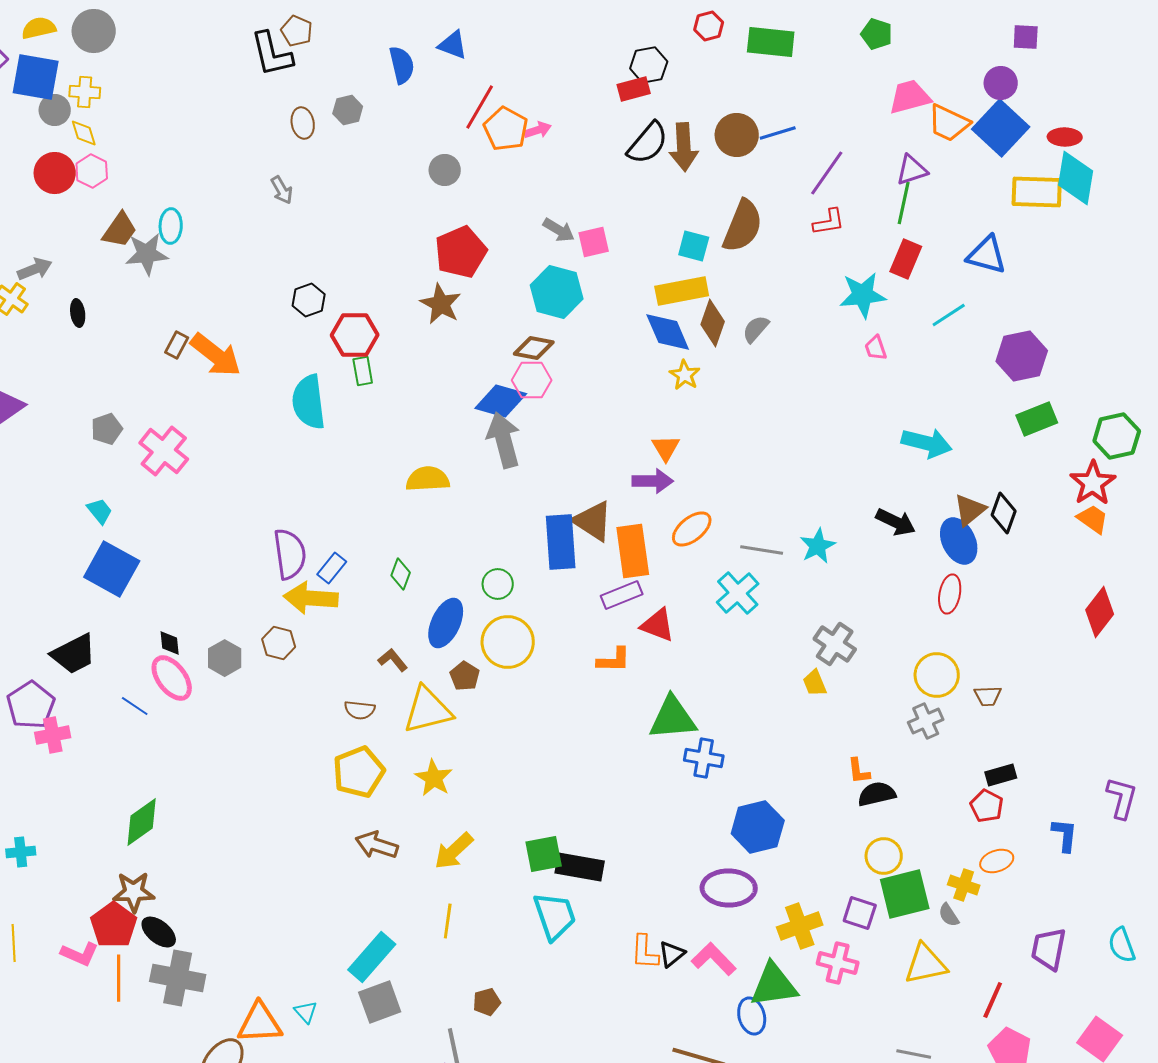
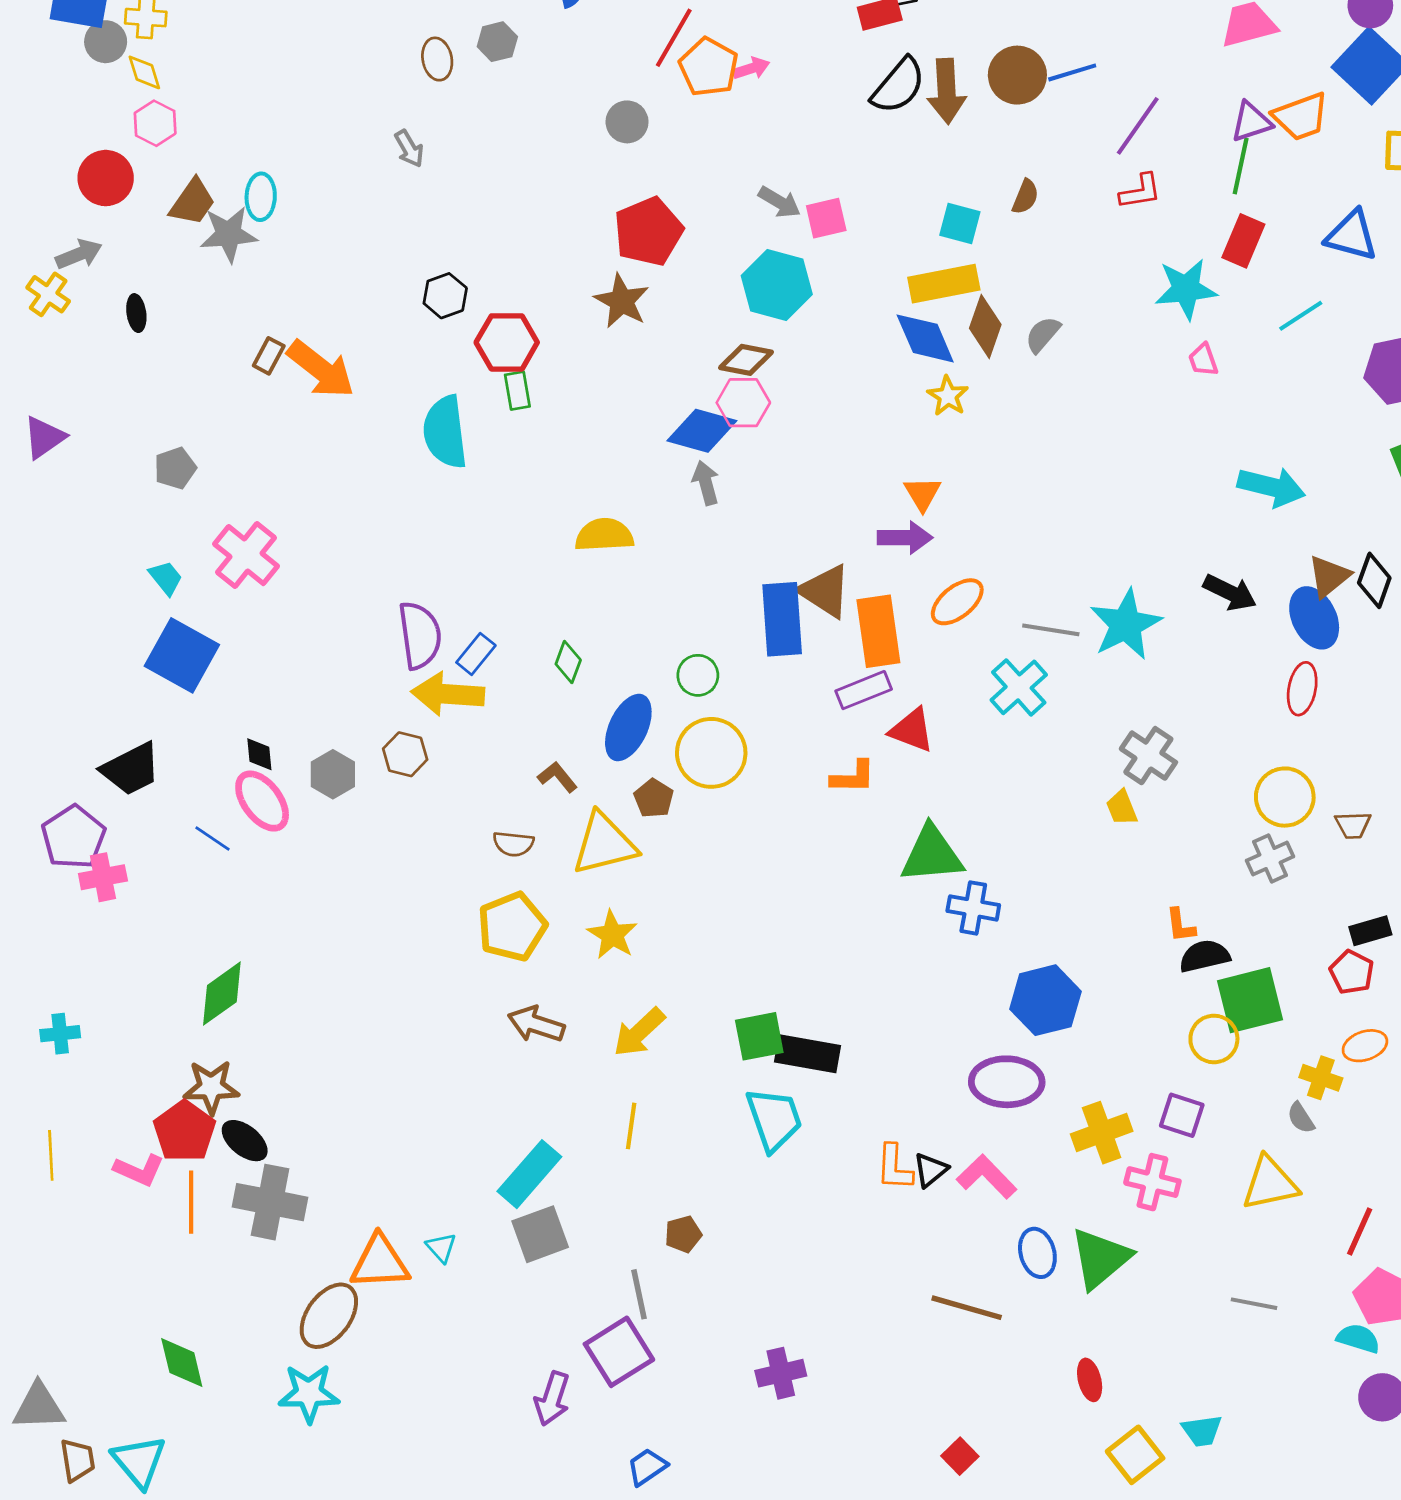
orange trapezoid: (949, 123) -> (1301, 117), moved, turned -45
red circle: (55, 173) -> (106, 178), moved
brown semicircle: (743, 226) -> (1025, 197), size x0.5
gray arrow: (504, 440) -> (706, 483), size x0.6
pink cross: (164, 451) -> (246, 555), moved
cyan star: (818, 546) -> (1126, 625), size x1.5
green square: (905, 894) -> (1250, 1000), moved
green triangle: (774, 985) -> (1100, 1258), moved, turned -32

